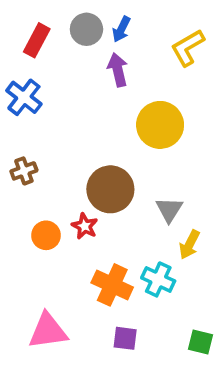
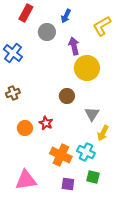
gray circle: (86, 29) -> (47, 32), moved
red rectangle: (37, 40) -> (26, 13), moved
purple arrow: (118, 70) -> (74, 46), moved
brown circle: (110, 189) -> (67, 96), moved, size x0.6
green square: (201, 342) -> (93, 177), moved

